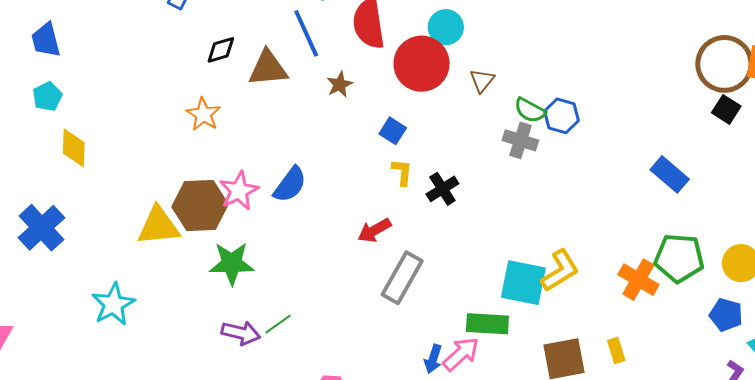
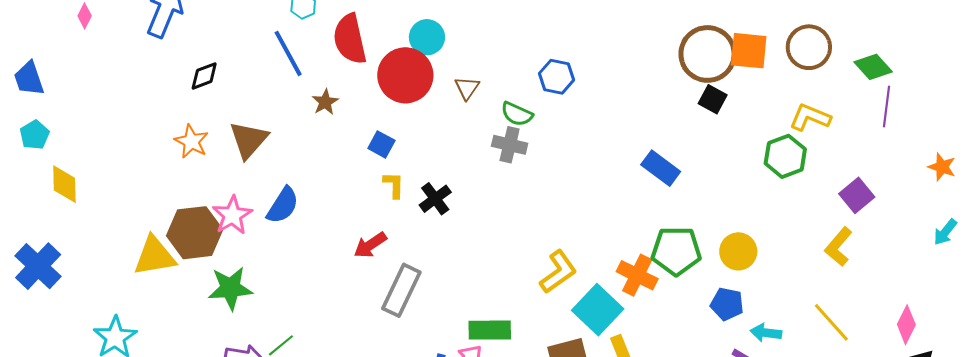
brown triangle: (268, 68) -> (249, 140), moved, turned -39
blue hexagon: (561, 116) -> (556, 77), moved
cyan square: (523, 283) -> (598, 310), moved, turned 36

